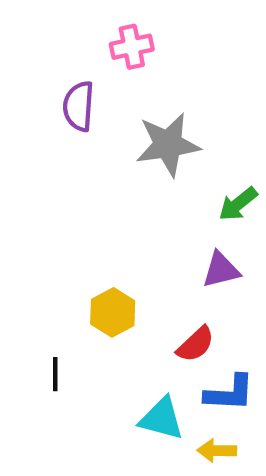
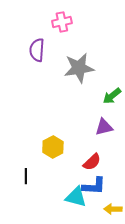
blue L-shape: (230, 393) -> (94, 186), moved
yellow arrow: (217, 451) -> (113, 209), moved

